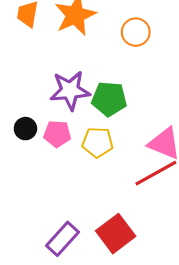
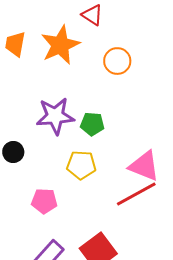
green pentagon: (109, 99) -> (92, 124), size x0.7
pink pentagon: (57, 134) -> (44, 201), moved

